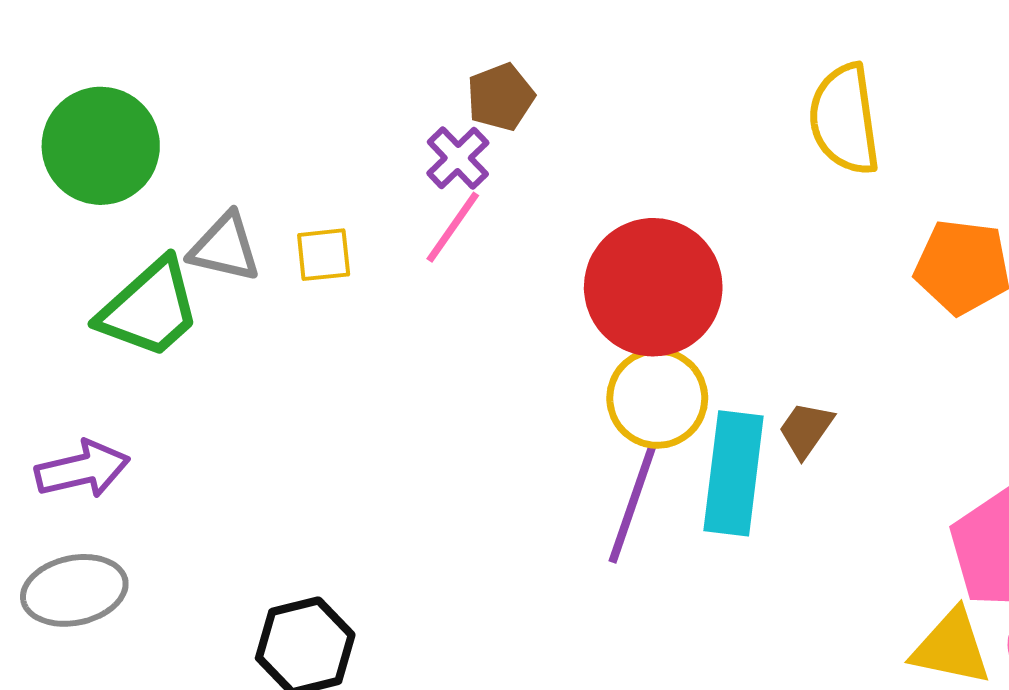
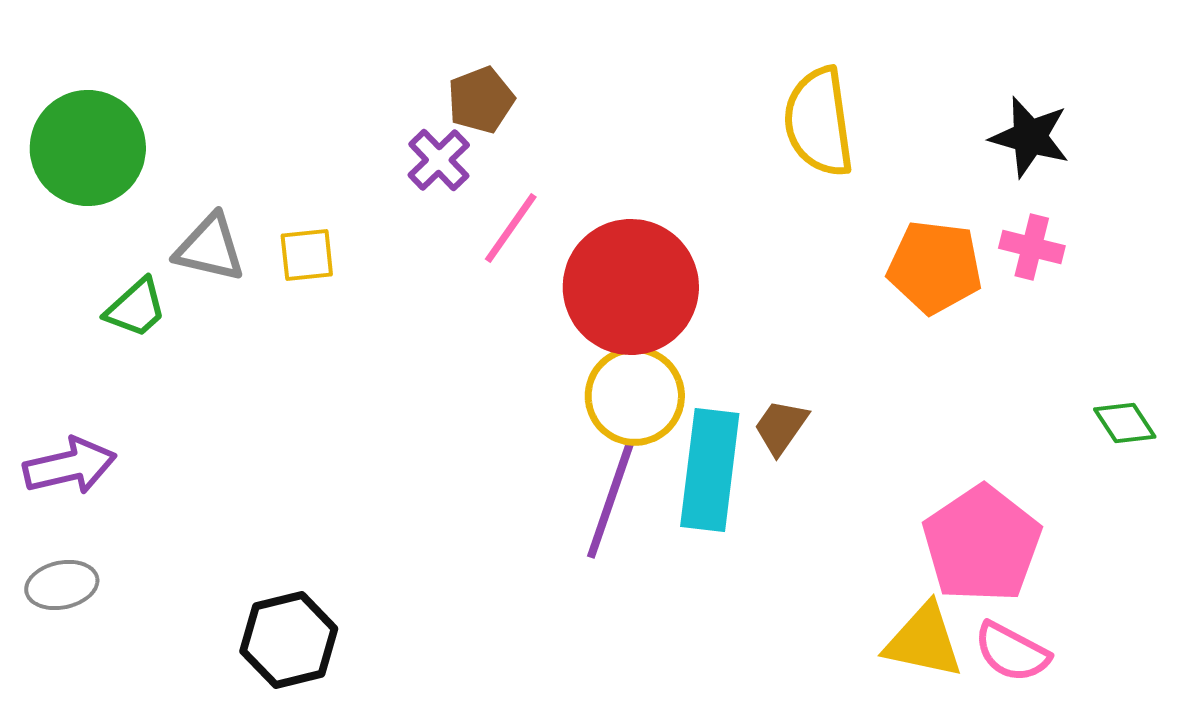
pink line: (453, 227) -> (511, 228), moved
green trapezoid: (150, 309) -> (136, 308), size x0.6
gray ellipse: (74, 590) -> (62, 585), size x0.7

